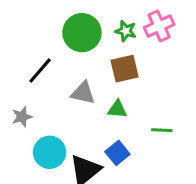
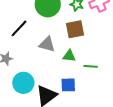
green line: (162, 130) -> (91, 66), moved
blue square: (117, 153) -> (68, 85), turned 35

